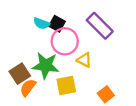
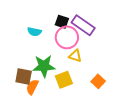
black square: (57, 24) -> (62, 22), moved
pink circle: (65, 41) -> (67, 37), moved
brown square: (20, 74) -> (24, 77), turned -36

